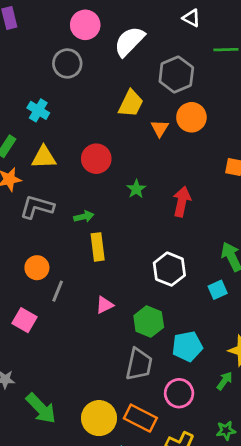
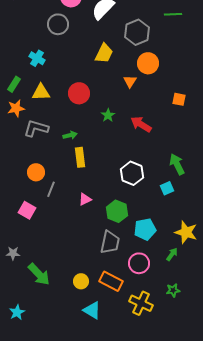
orange triangle: (160, 128) -> (130, 81), moved
red arrow: (182, 201) -> (141, 124), turned -70
yellow circle: (99, 418) -> (81, 281), size x0.6

